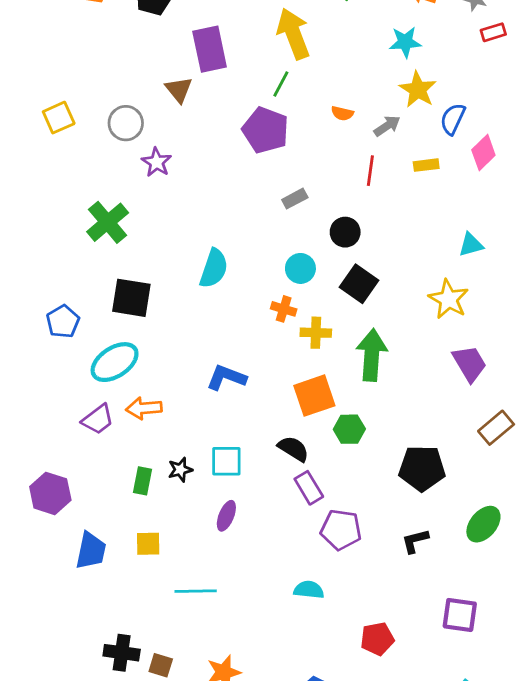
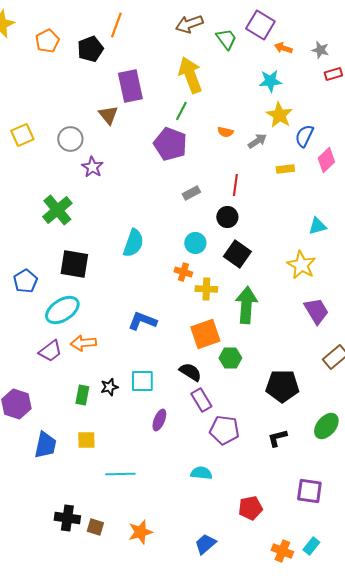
red line: (370, 171) -> (235, 185), moved
purple ellipse: (226, 516) -> (159, 420), moved

